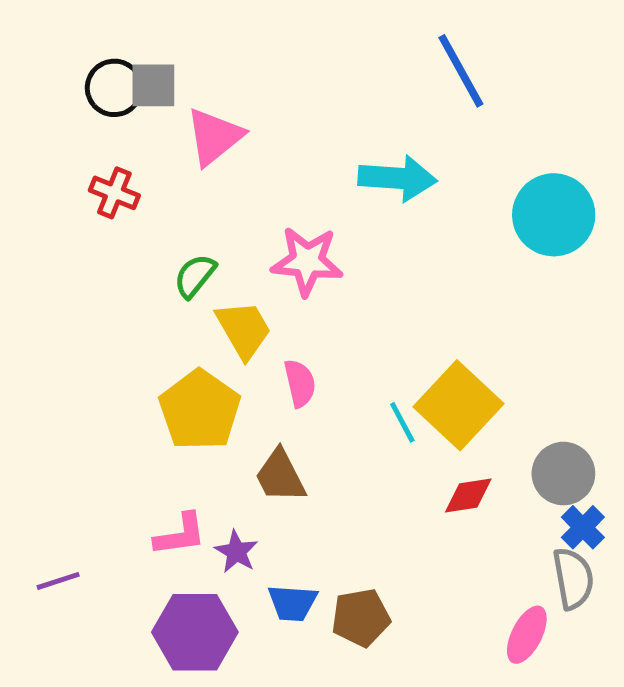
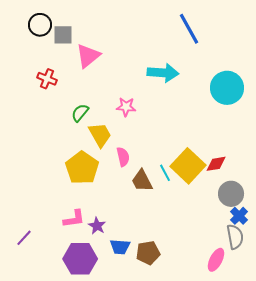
black circle: (114, 88) -> (40, 25), moved
pink star: (307, 261) -> (126, 107), size x0.7
brown trapezoid: (280, 476) -> (142, 181), moved
red diamond: (468, 496) -> (216, 164), moved
purple line: (58, 581) -> (24, 238), turned -30

